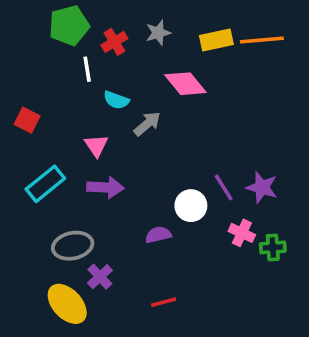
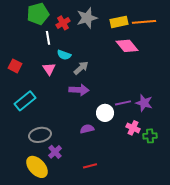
gray star: (158, 33) -> (87, 18), size x1.5
pink diamond: (185, 84) -> (127, 46), moved
pink triangle: (96, 146) -> (49, 69), moved
purple arrow: (105, 187) -> (79, 90), moved
purple line: (224, 187) -> (123, 103), turned -70

